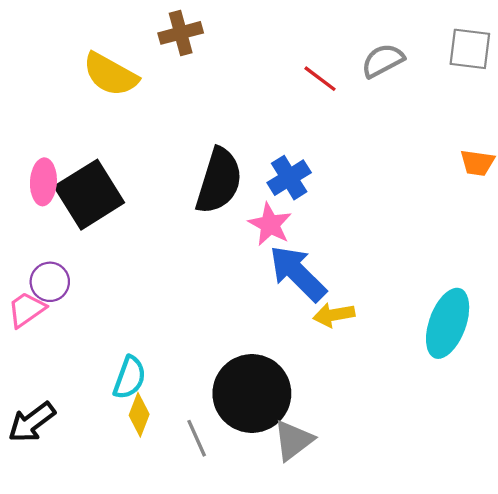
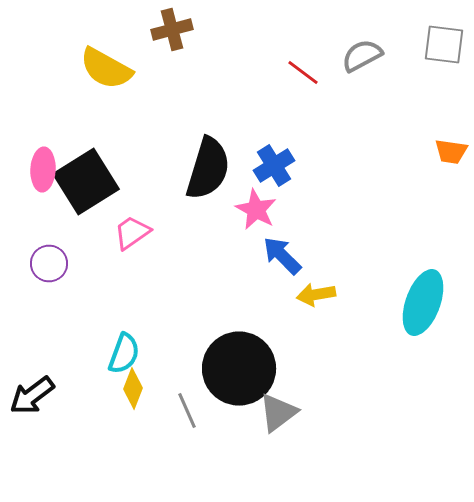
blue arrow: (298, 273) -> (282, 256), size x0.7
pink trapezoid: (26, 309) -> (132, 232), moved

